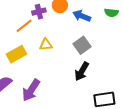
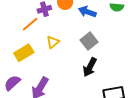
yellow triangle: (46, 45) -> (53, 42), turned -32

